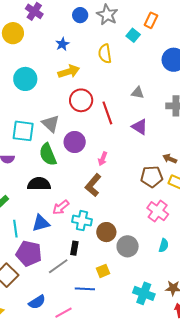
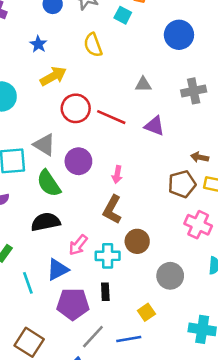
red line: (107, 113) -> (111, 117), turned -35
brown circle: (106, 232) -> (137, 241), moved
purple pentagon: (29, 253) -> (73, 304), moved
gray line: (58, 266) -> (93, 337), moved

